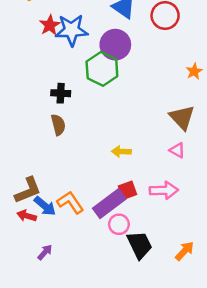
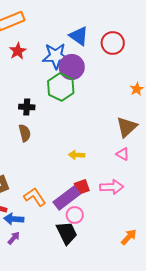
blue star: (72, 30) -> (56, 56), moved
brown triangle: (182, 117) -> (127, 127), turned 30
blue arrow: (45, 206) -> (14, 219), moved, turned 144
black trapezoid: (140, 245) -> (67, 233), moved

